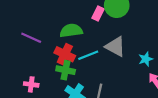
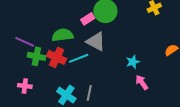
pink rectangle: (98, 13) -> (88, 19), turned 32
gray triangle: (115, 47) -> (96, 42), moved
green cross: (66, 70) -> (36, 56), moved

